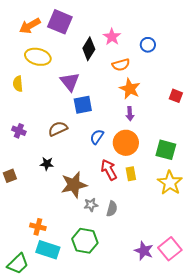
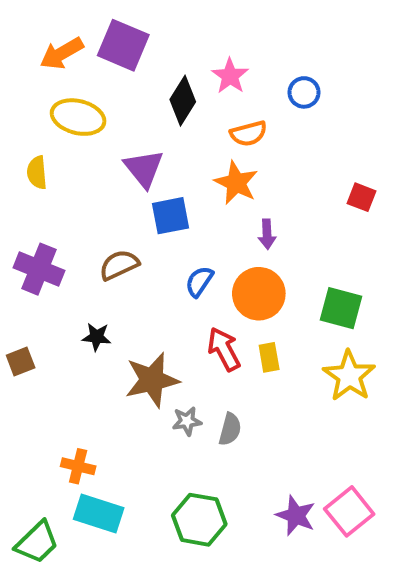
orange star: (130, 89) -> (236, 183), moved
purple cross: (19, 131) -> (39, 269), size x1.6
green hexagon: (85, 241) -> (199, 520), moved

